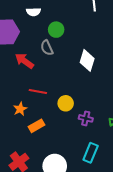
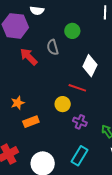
white semicircle: (33, 12) -> (37, 11), moved
green circle: (56, 30) -> (72, 31), moved
red line: (38, 92) -> (77, 88), moved

